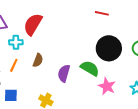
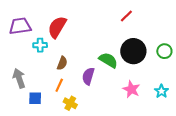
red line: (102, 13) -> (126, 16), turned -56
orange line: (14, 65) -> (59, 85), moved
green semicircle: (90, 68) -> (108, 60), moved

